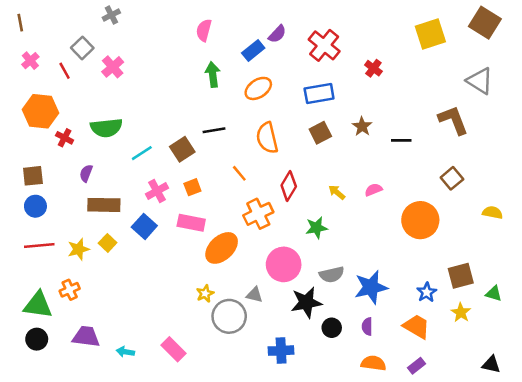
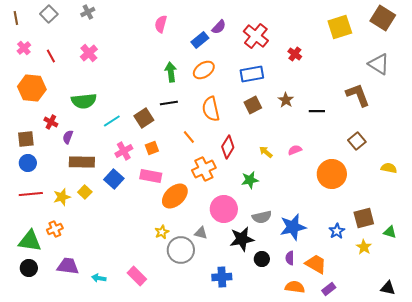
gray square: (82, 48) -> (49, 14), moved
green arrow: (213, 75) -> (171, 72), moved
red cross: (65, 138) -> (51, 122), moved
orange trapezoid: (417, 326) -> (316, 264), moved

